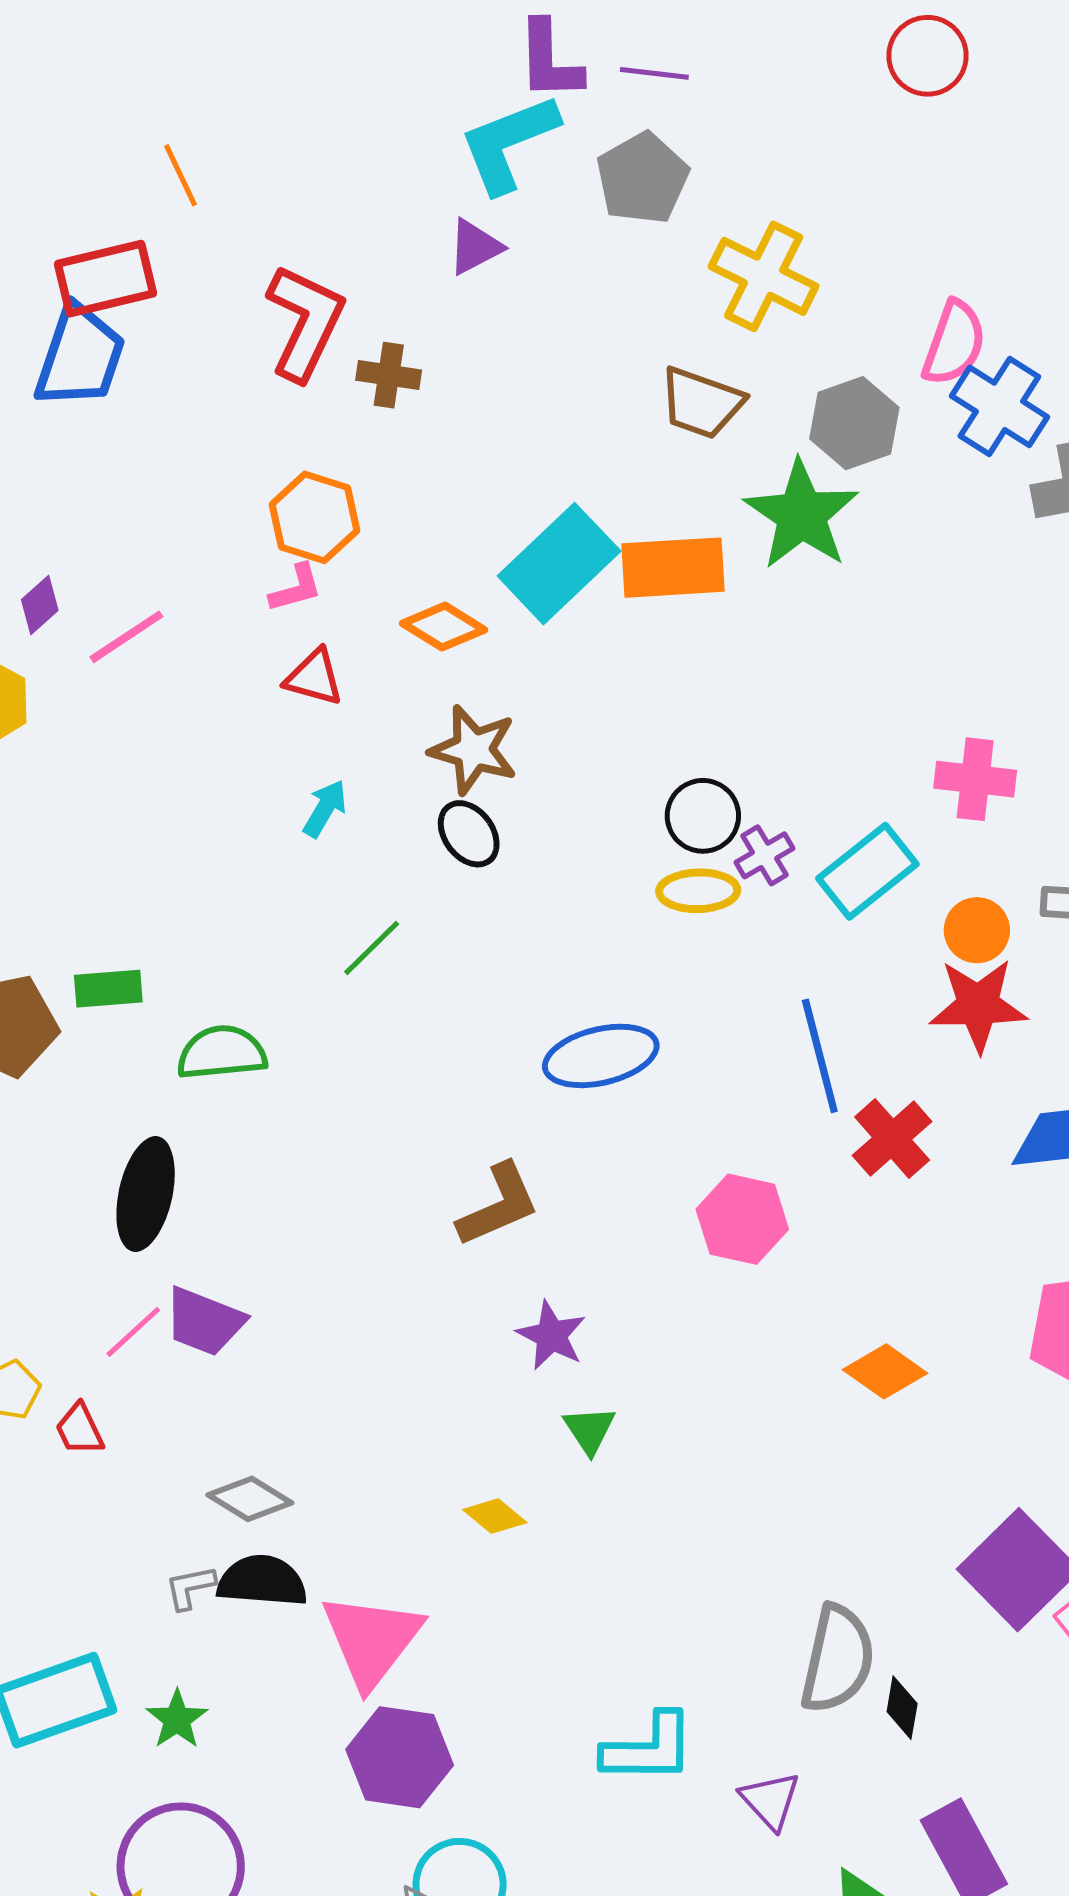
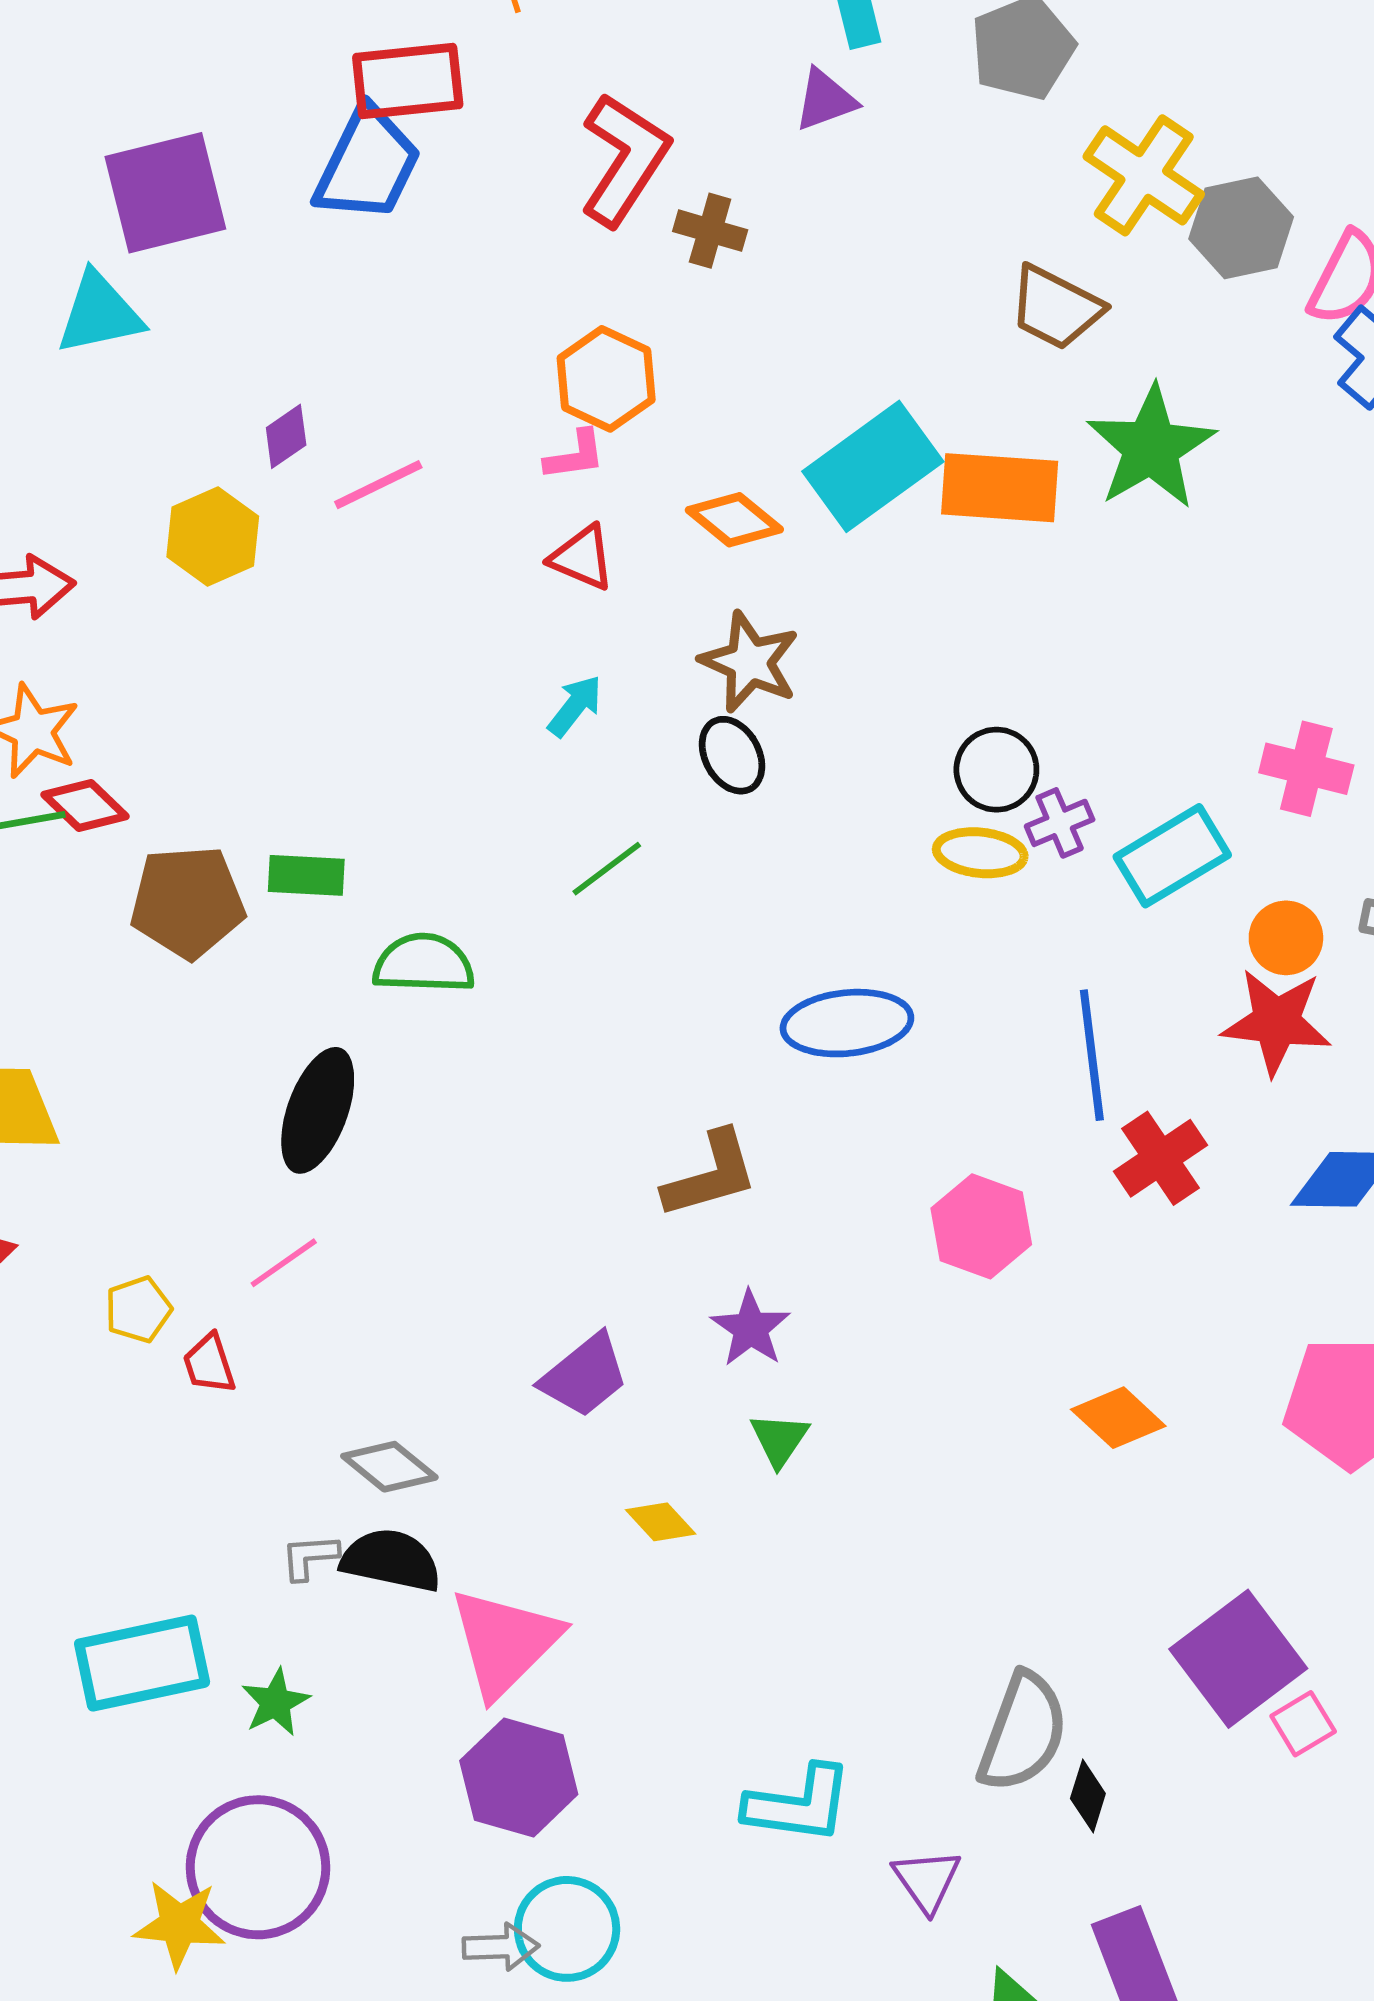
gray hexagon: (854, 423) -> (1241, 228), moved
purple trapezoid: (204, 1322) -> (584, 1376), moved, turned -68

